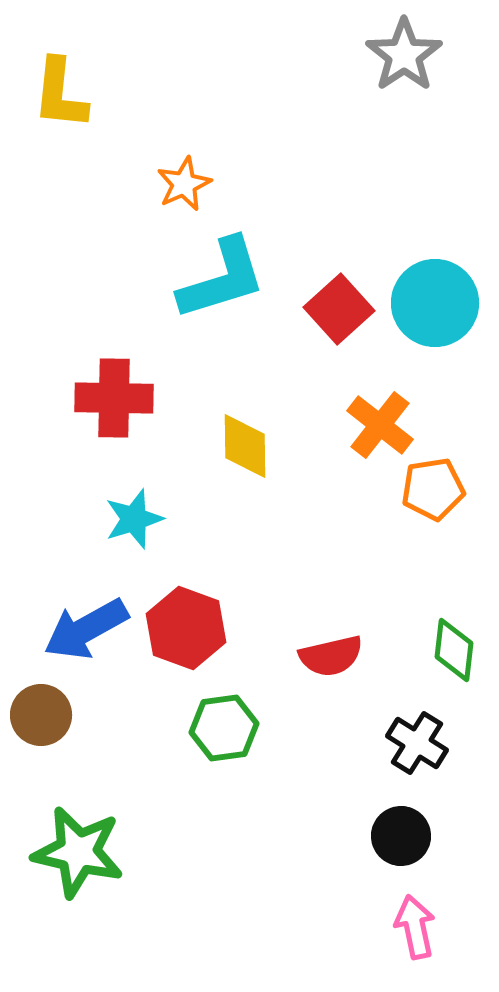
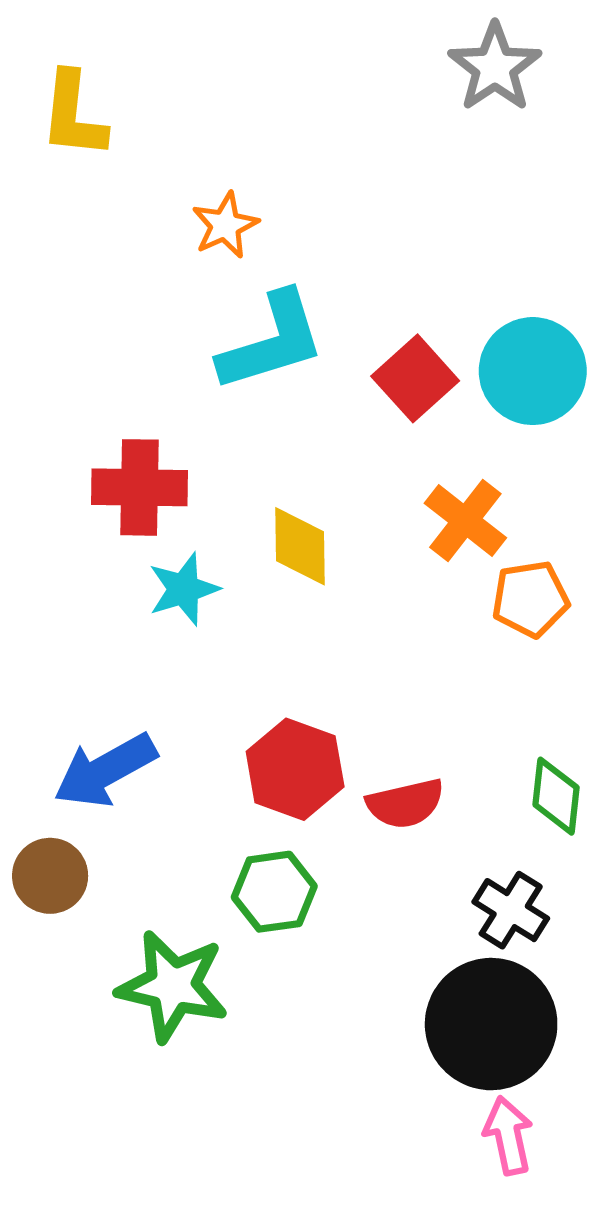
cyan star: (134, 519) -> (184, 589), moved
red hexagon: (186, 628) -> (295, 769), moved
black circle: (401, 836) -> (491, 1024), size x1.8
green star: (78, 852) -> (173, 986), moved

